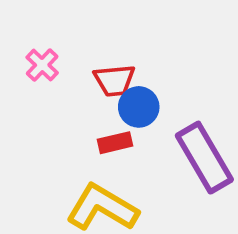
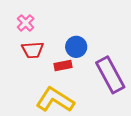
red trapezoid: (114, 80) -> (33, 50), moved

